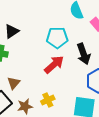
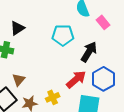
black arrow: (83, 54) -> (89, 52), turned -130
red arrow: (54, 64) -> (76, 79), moved

